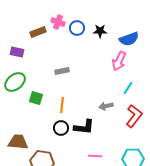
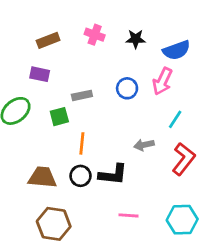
pink cross: (58, 22) -> (95, 35), moved
blue circle: (77, 28) -> (127, 88), moved
purple rectangle: (17, 52) -> (40, 74), moved
green square: (36, 98) -> (59, 117), moved, turned -32
brown trapezoid: (18, 142) -> (42, 177), moved

